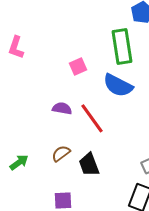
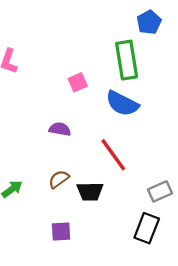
red line: (92, 118) -> (113, 155), moved
black trapezoid: (89, 164) -> (90, 191), turned -70

